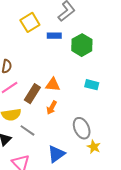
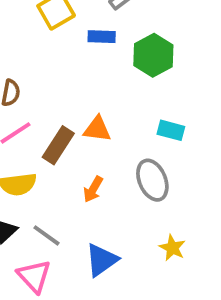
orange arrow: (52, 108) -> (93, 189), moved
gray ellipse: (82, 128) -> (152, 180), moved
gray line: (27, 130) -> (46, 235), moved

